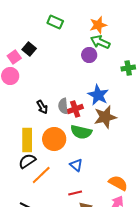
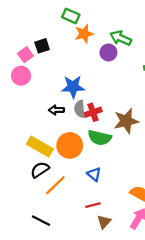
orange star: (98, 25) -> (84, 34), moved
black square: (29, 49) -> (42, 46), turned 32
blue star: (98, 95) -> (73, 87), moved, turned -30
black arrow: (42, 107) -> (56, 110), turned 120
yellow rectangle: (27, 140) -> (40, 147), turned -60

